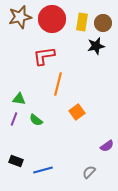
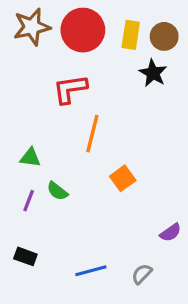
black star: (96, 46) -> (153, 73), turned -30
purple line: (14, 119) -> (29, 201), moved
blue line: (43, 170) -> (91, 271), moved

